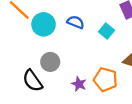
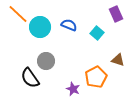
orange pentagon: (105, 80) -> (96, 77), turned 30
purple star: (79, 84) -> (73, 89), moved

